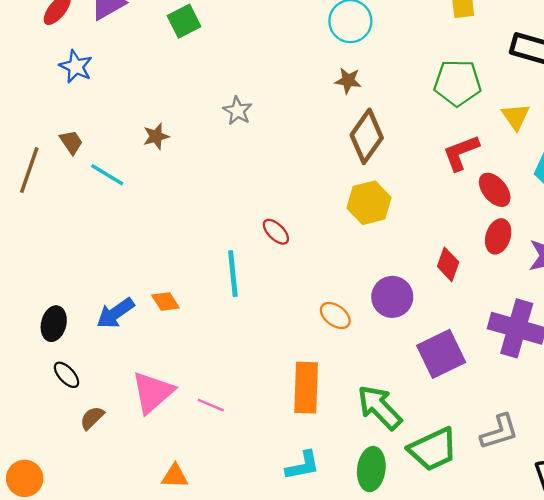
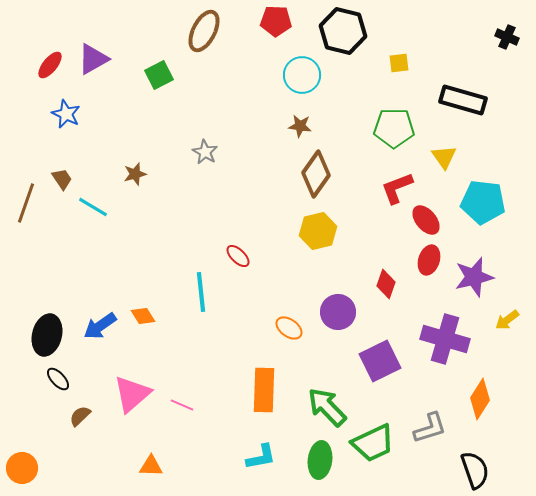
black ellipse: (54, 324) -> (47, 335), size x1.4

